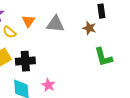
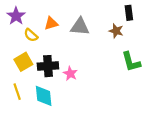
orange triangle: (28, 21) -> (51, 23), turned 40
pink star: (48, 85) -> (70, 73), moved

